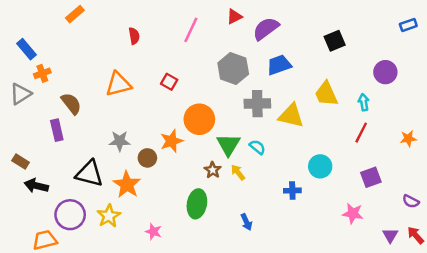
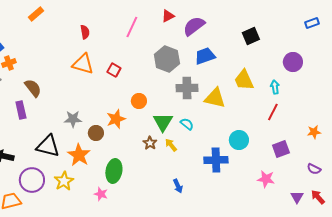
orange triangle: (118, 84) -> (83, 64), moved, turned 30
orange circle: (199, 119) -> (139, 101), size x0.6
orange star: (408, 139) -> (314, 132), moved
blue cross: (292, 191) -> (216, 160), size x1.6
green ellipse: (197, 204) -> (114, 171), moved

